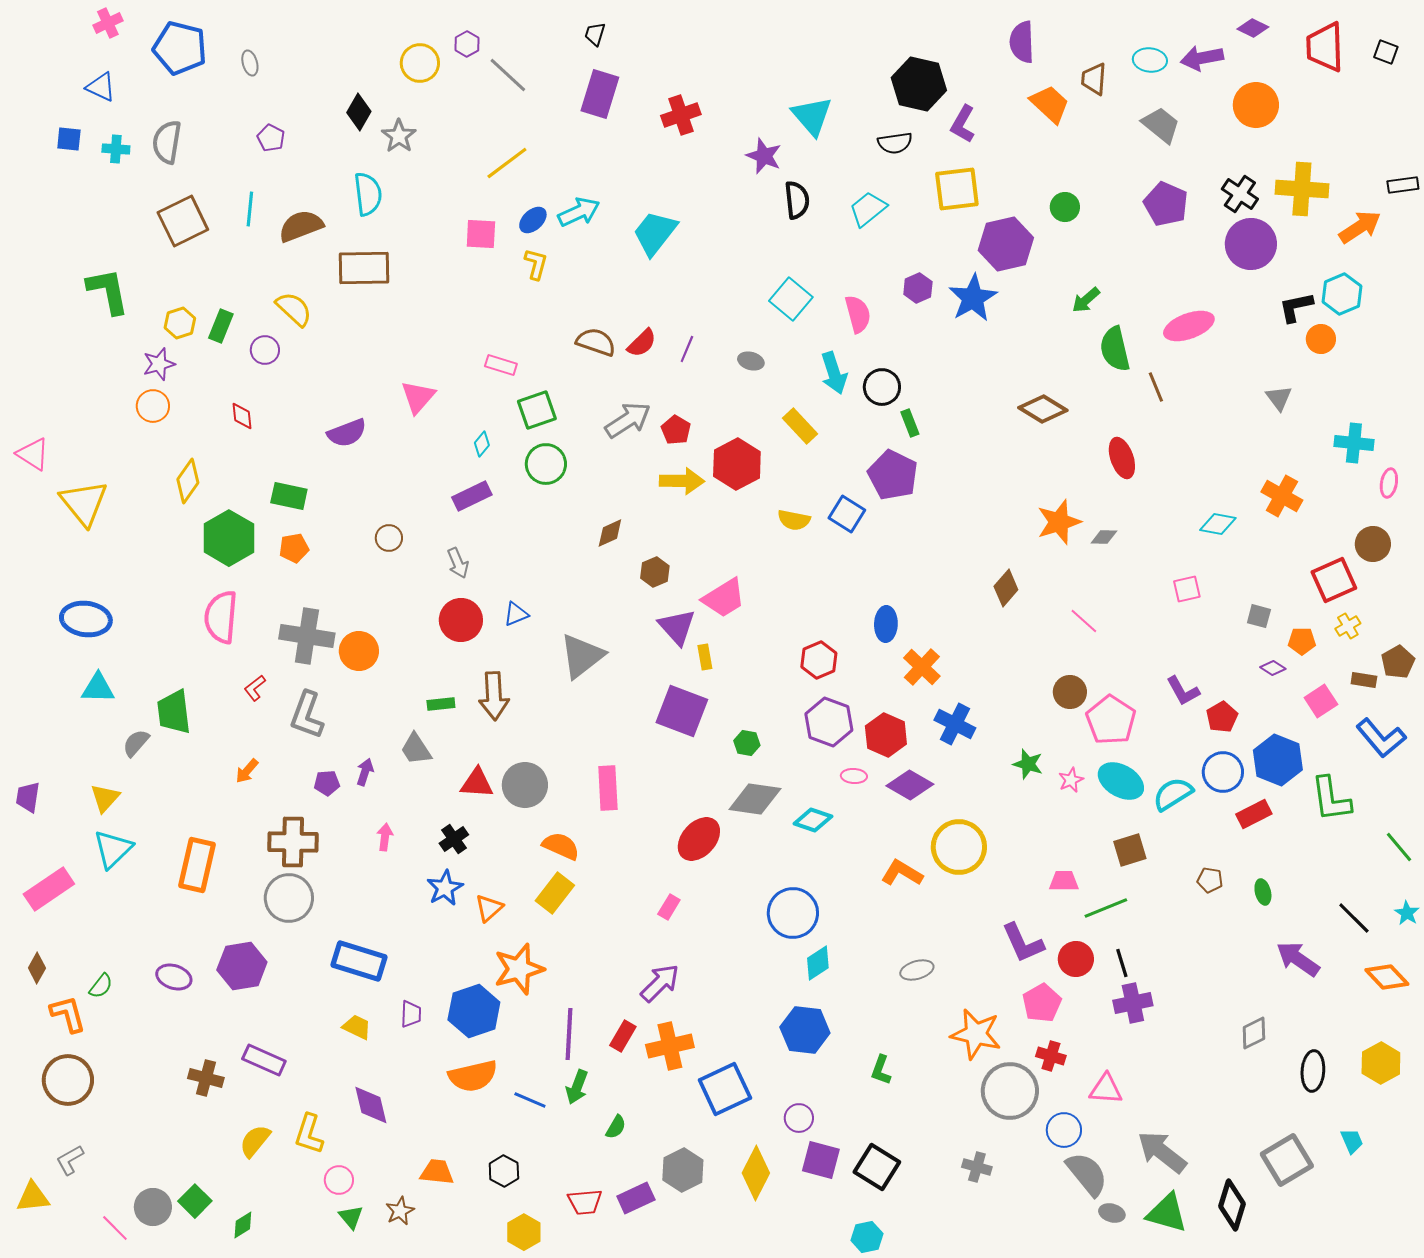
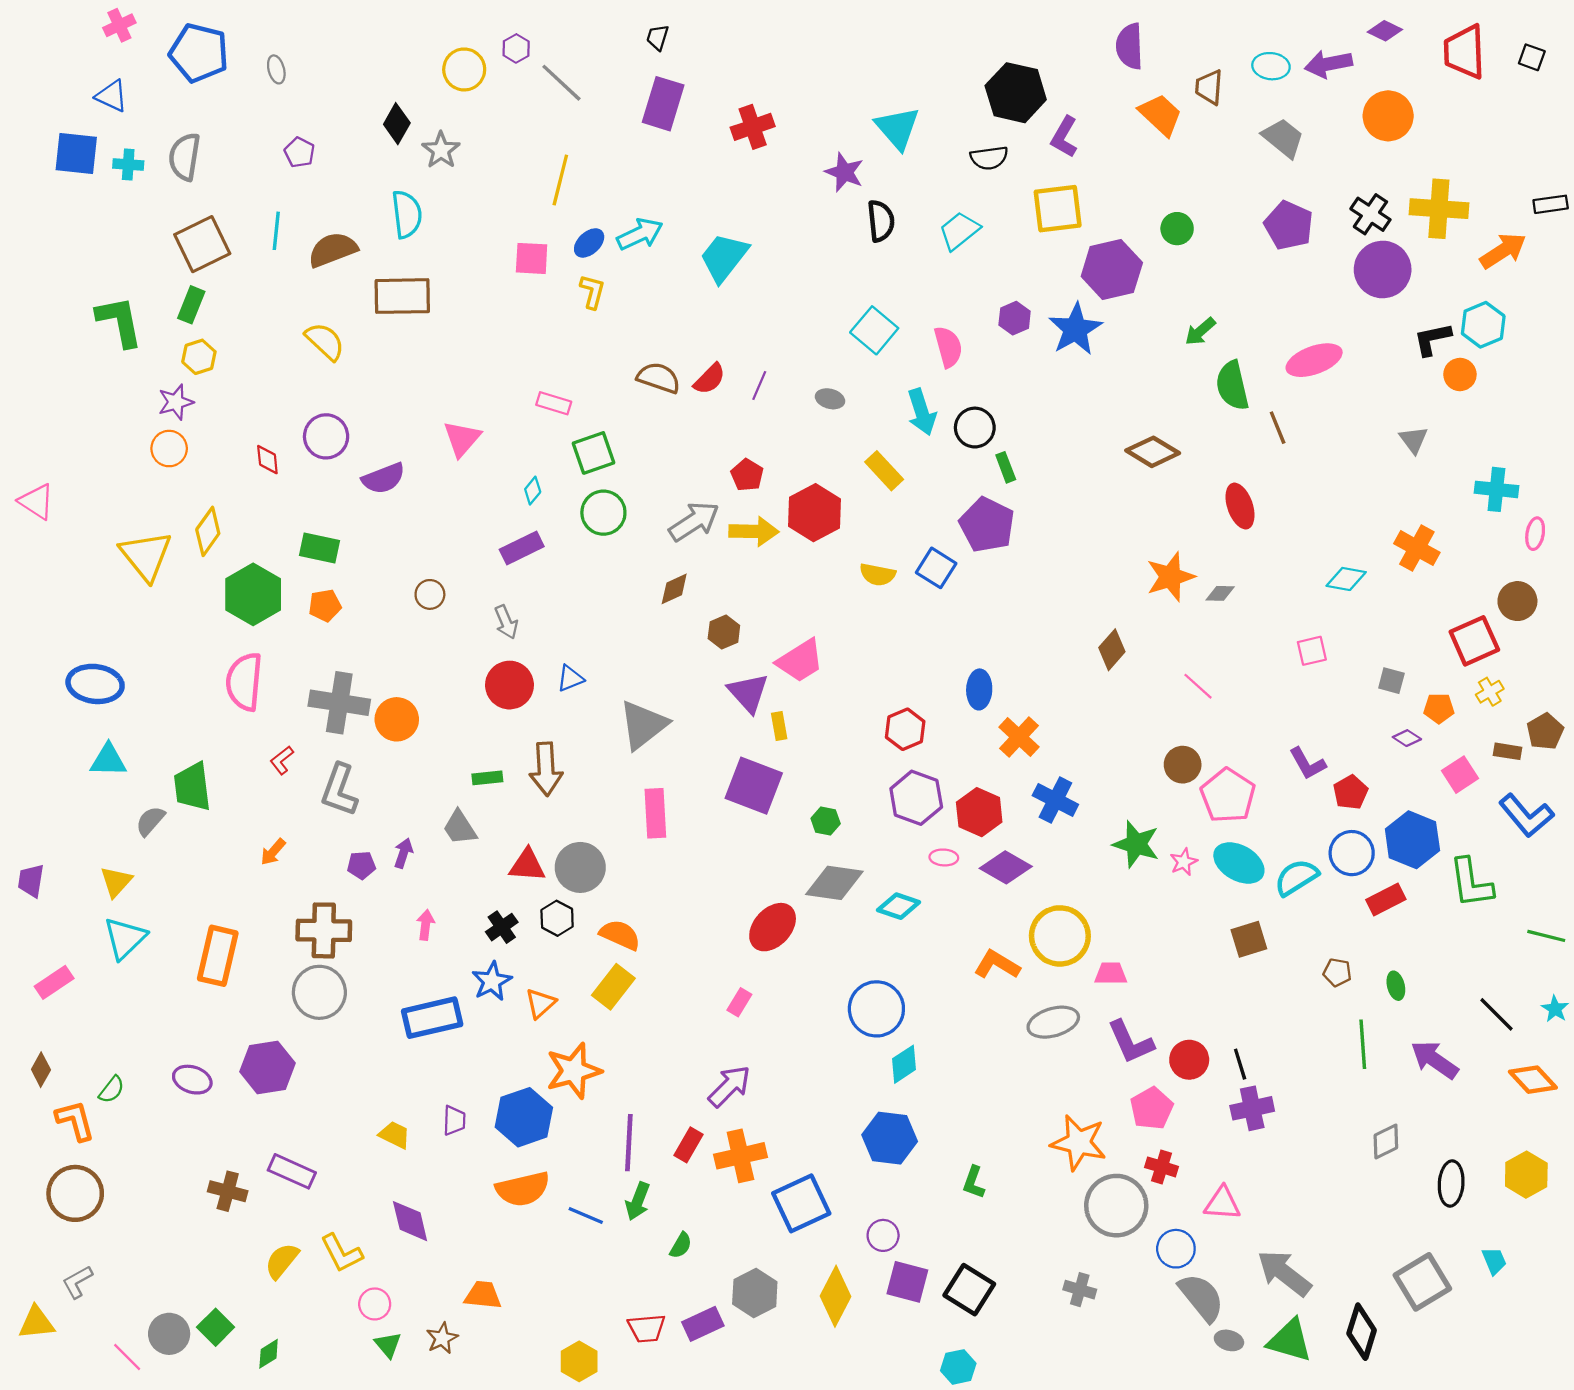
blue square: (69, 139) -> (76, 153), size x1.6
yellow line: (507, 163) -> (560, 180), turned -39
green rectangle: (221, 326) -> (191, 305), moved
purple circle: (265, 350) -> (326, 436), moved, size x1.4
gray arrow: (628, 420) -> (694, 521), moved
yellow triangle: (84, 503) -> (146, 556), moved
green star: (1028, 764) -> (1136, 844), size x1.4
pink rectangle: (608, 788) -> (655, 813), moved
green line: (1399, 847) -> (1546, 936), turned -36
pink trapezoid: (1064, 881) -> (1111, 974), moved
pink rectangle: (49, 889) -> (54, 982), size x0.7
green line: (1106, 908) -> (1363, 1044), moved, turned -72
blue rectangle: (359, 961) -> (432, 1018), moved, turned -30
gray ellipse: (917, 970) -> (1053, 1022), moved, size x1.4
yellow L-shape: (309, 1134) -> (342, 1253), turned -45
black hexagon: (504, 1171) -> (557, 918), moved

